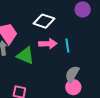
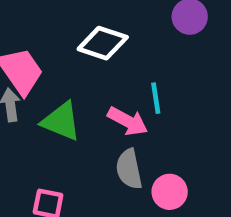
pink arrow: (48, 44) -> (128, 121), moved, turned 30
gray semicircle: (72, 74) -> (129, 169), moved, turned -42

